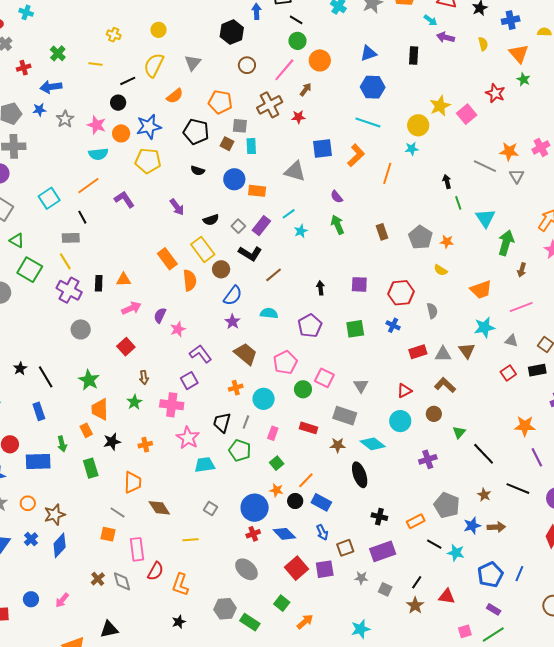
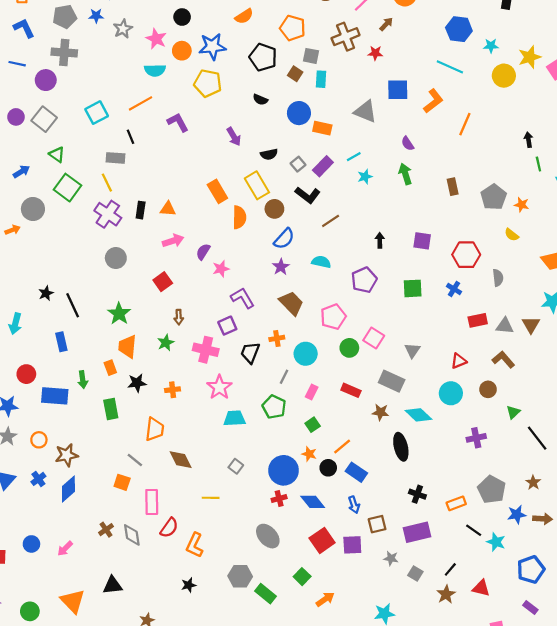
cyan star: (412, 149) -> (491, 46), moved
black trapezoid: (222, 423) -> (250, 353), moved

